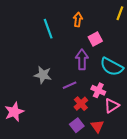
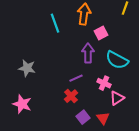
orange arrow: (78, 19) -> (84, 14), size x1.5
gray star: (43, 75) -> (27, 68), moved
red cross: (81, 104) -> (71, 96), moved
pink star: (14, 112) -> (22, 104), turned -30

